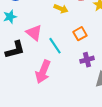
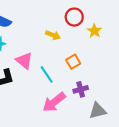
pink arrow: (43, 72) -> (54, 102), moved, turned 30

